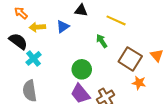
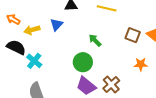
green arrow: (102, 41) -> (95, 40), moved
brown square: (130, 59) -> (133, 35), moved, size x0.7

